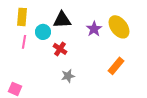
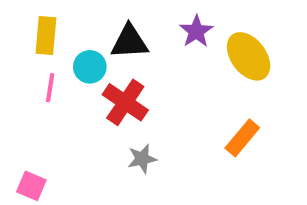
purple star: (94, 29) -> (196, 31), moved
red cross: (60, 49) -> (125, 102), size x1.5

